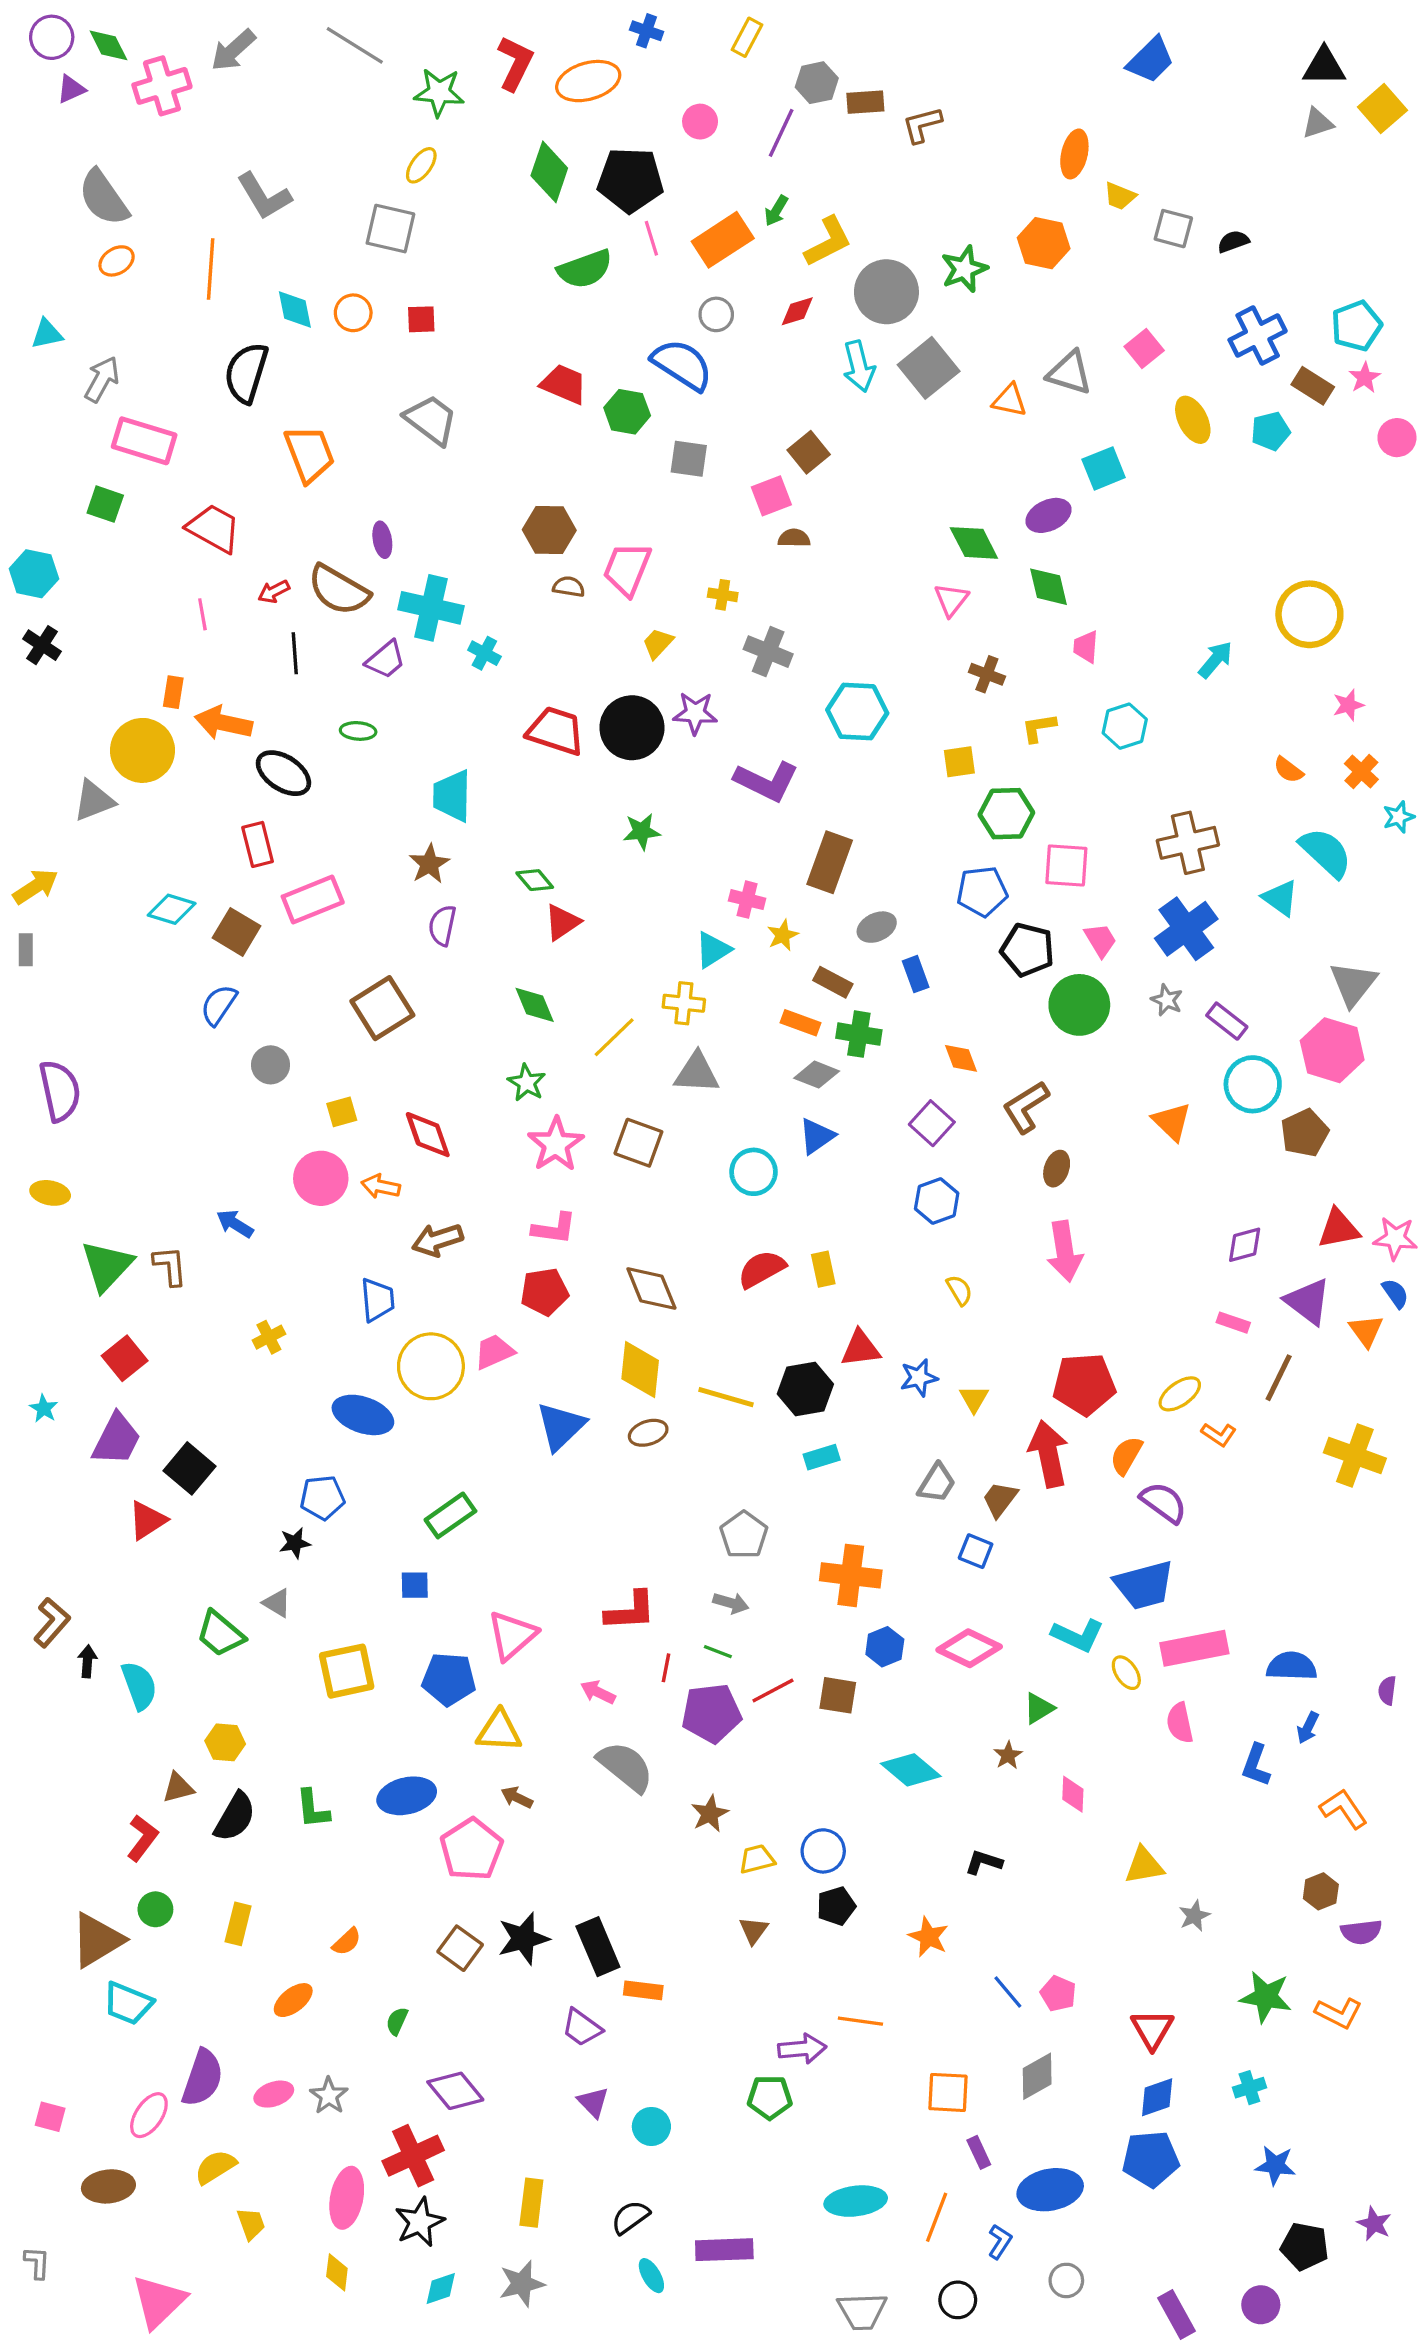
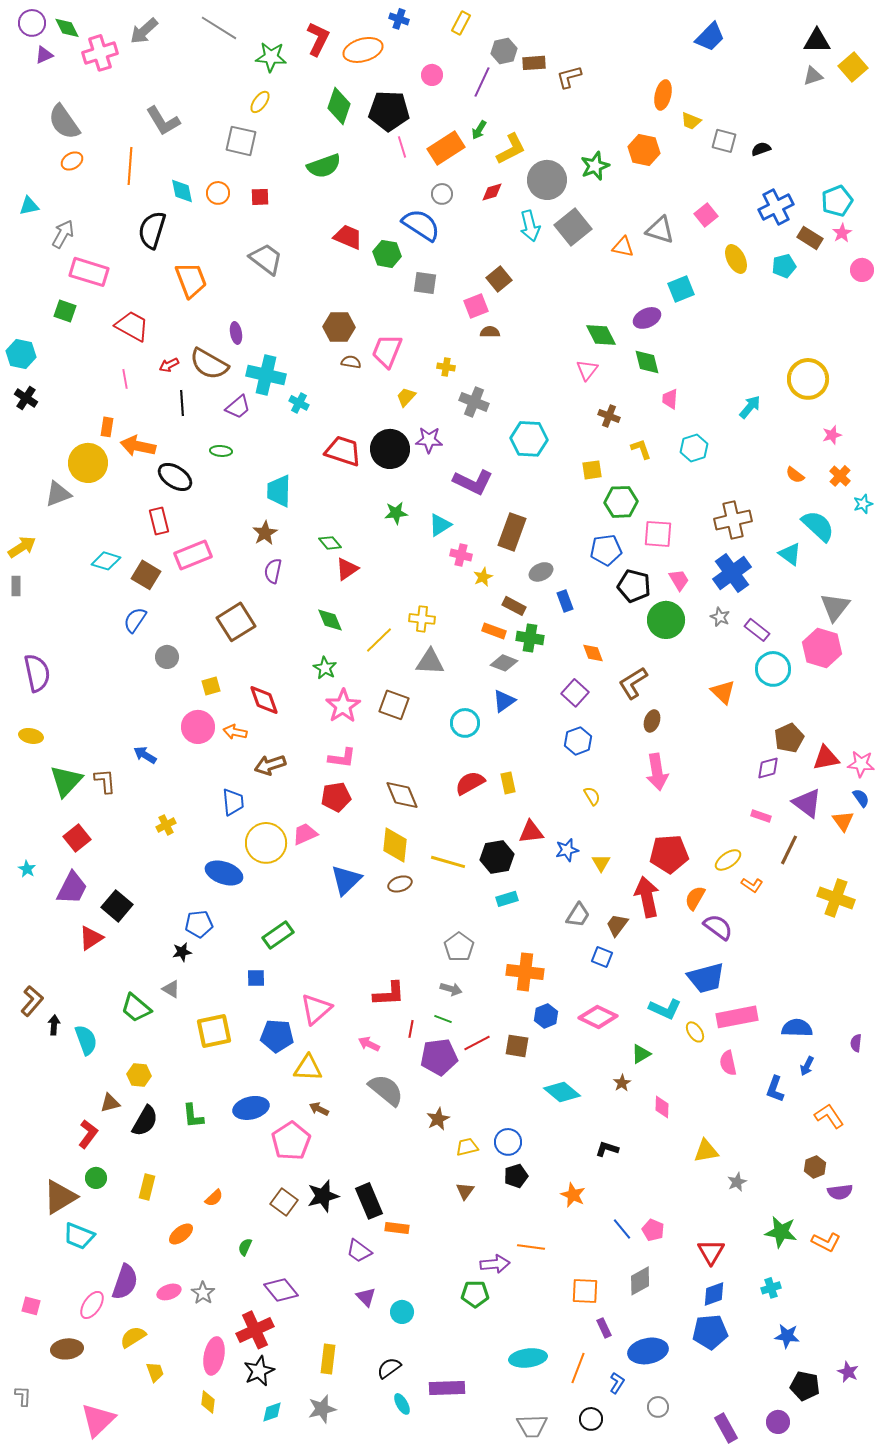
green semicircle: (585, 269) -> (324, 166), moved
yellow L-shape: (1039, 728) -> (641, 449), turned 80
cyan triangle: (713, 950) -> (440, 525), moved
brown pentagon: (1305, 1133) -> (789, 738), moved

